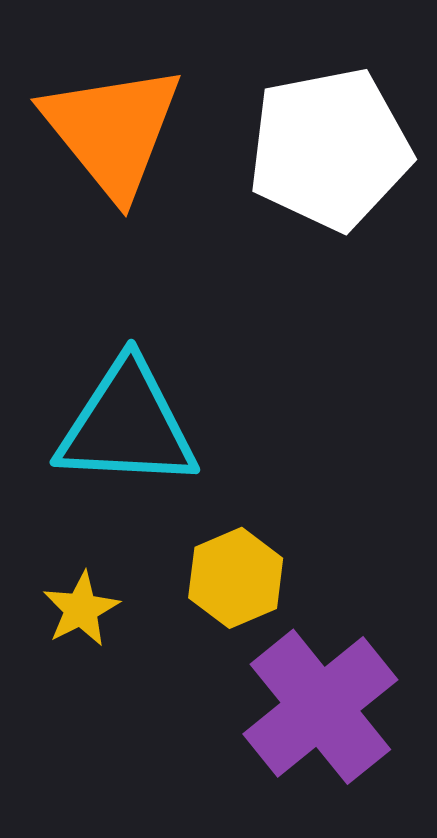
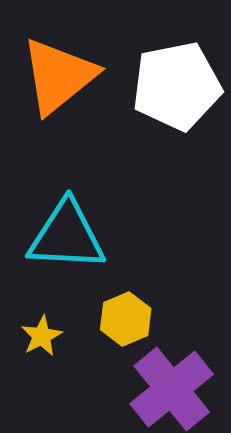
orange triangle: (112, 130) -> (59, 76), turned 30

